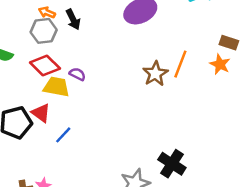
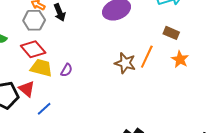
brown rectangle: (229, 43) -> (171, 33), moved
purple semicircle: (77, 74) -> (67, 70), moved, turned 88
brown star: (155, 74) -> (125, 63), turned -30

